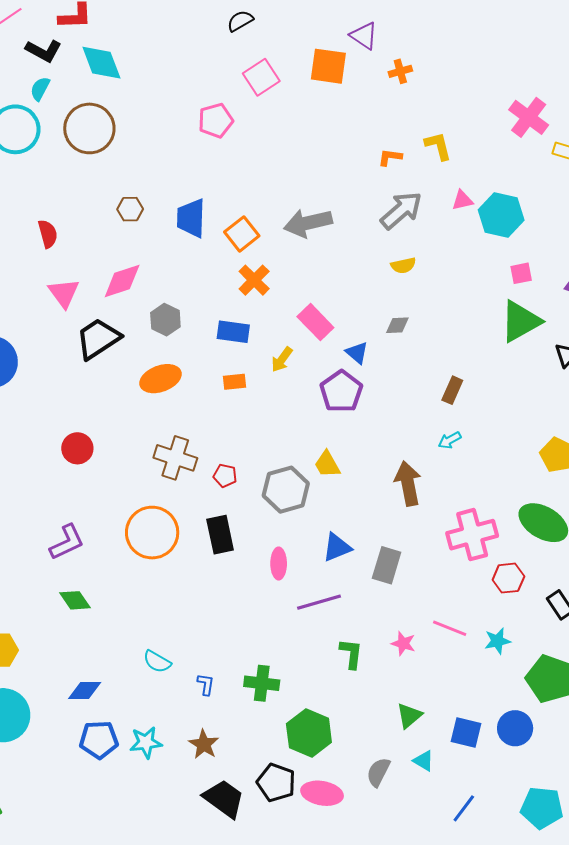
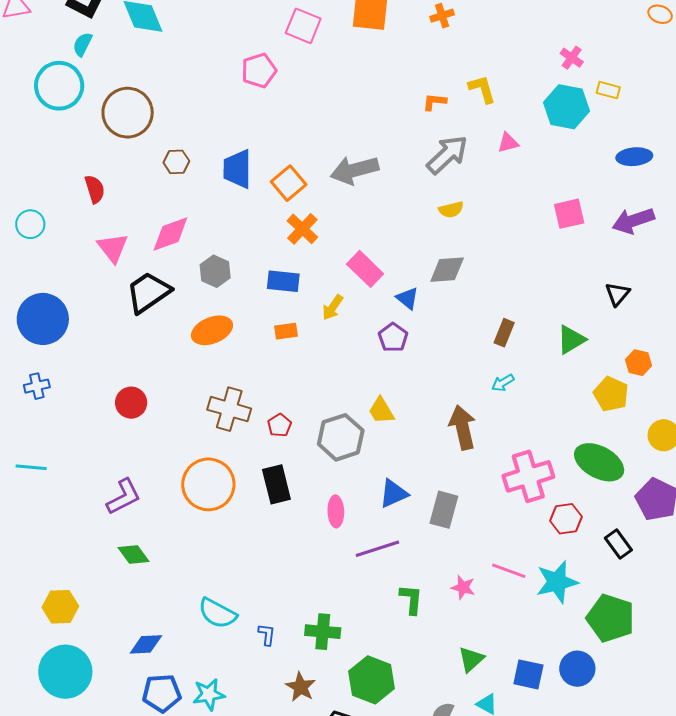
pink square: (261, 77) -> (303, 26), turned -33
pink cross: (529, 117) -> (572, 58), size x0.6
brown circle: (89, 128) -> (128, 113), moved
cyan hexagon: (501, 215) -> (567, 107), moved
pink square: (521, 273) -> (569, 214), size x1.4
green triangle: (520, 321) -> (571, 340), moved, size x0.7
gray diamond: (397, 325) -> (447, 270), size x1.5
purple pentagon: (341, 391) -> (393, 337), size x0.7
red pentagon: (225, 476) -> (279, 425), turned 30
cyan star: (497, 641) -> (557, 582), size x1.6
cyan semicircle: (157, 662) -> (217, 613), size x1.4
brown star: (204, 744) -> (301, 687), moved

